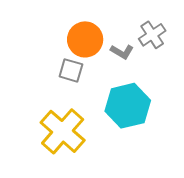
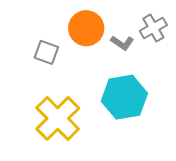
gray square: (71, 70) -> (46, 52), moved

